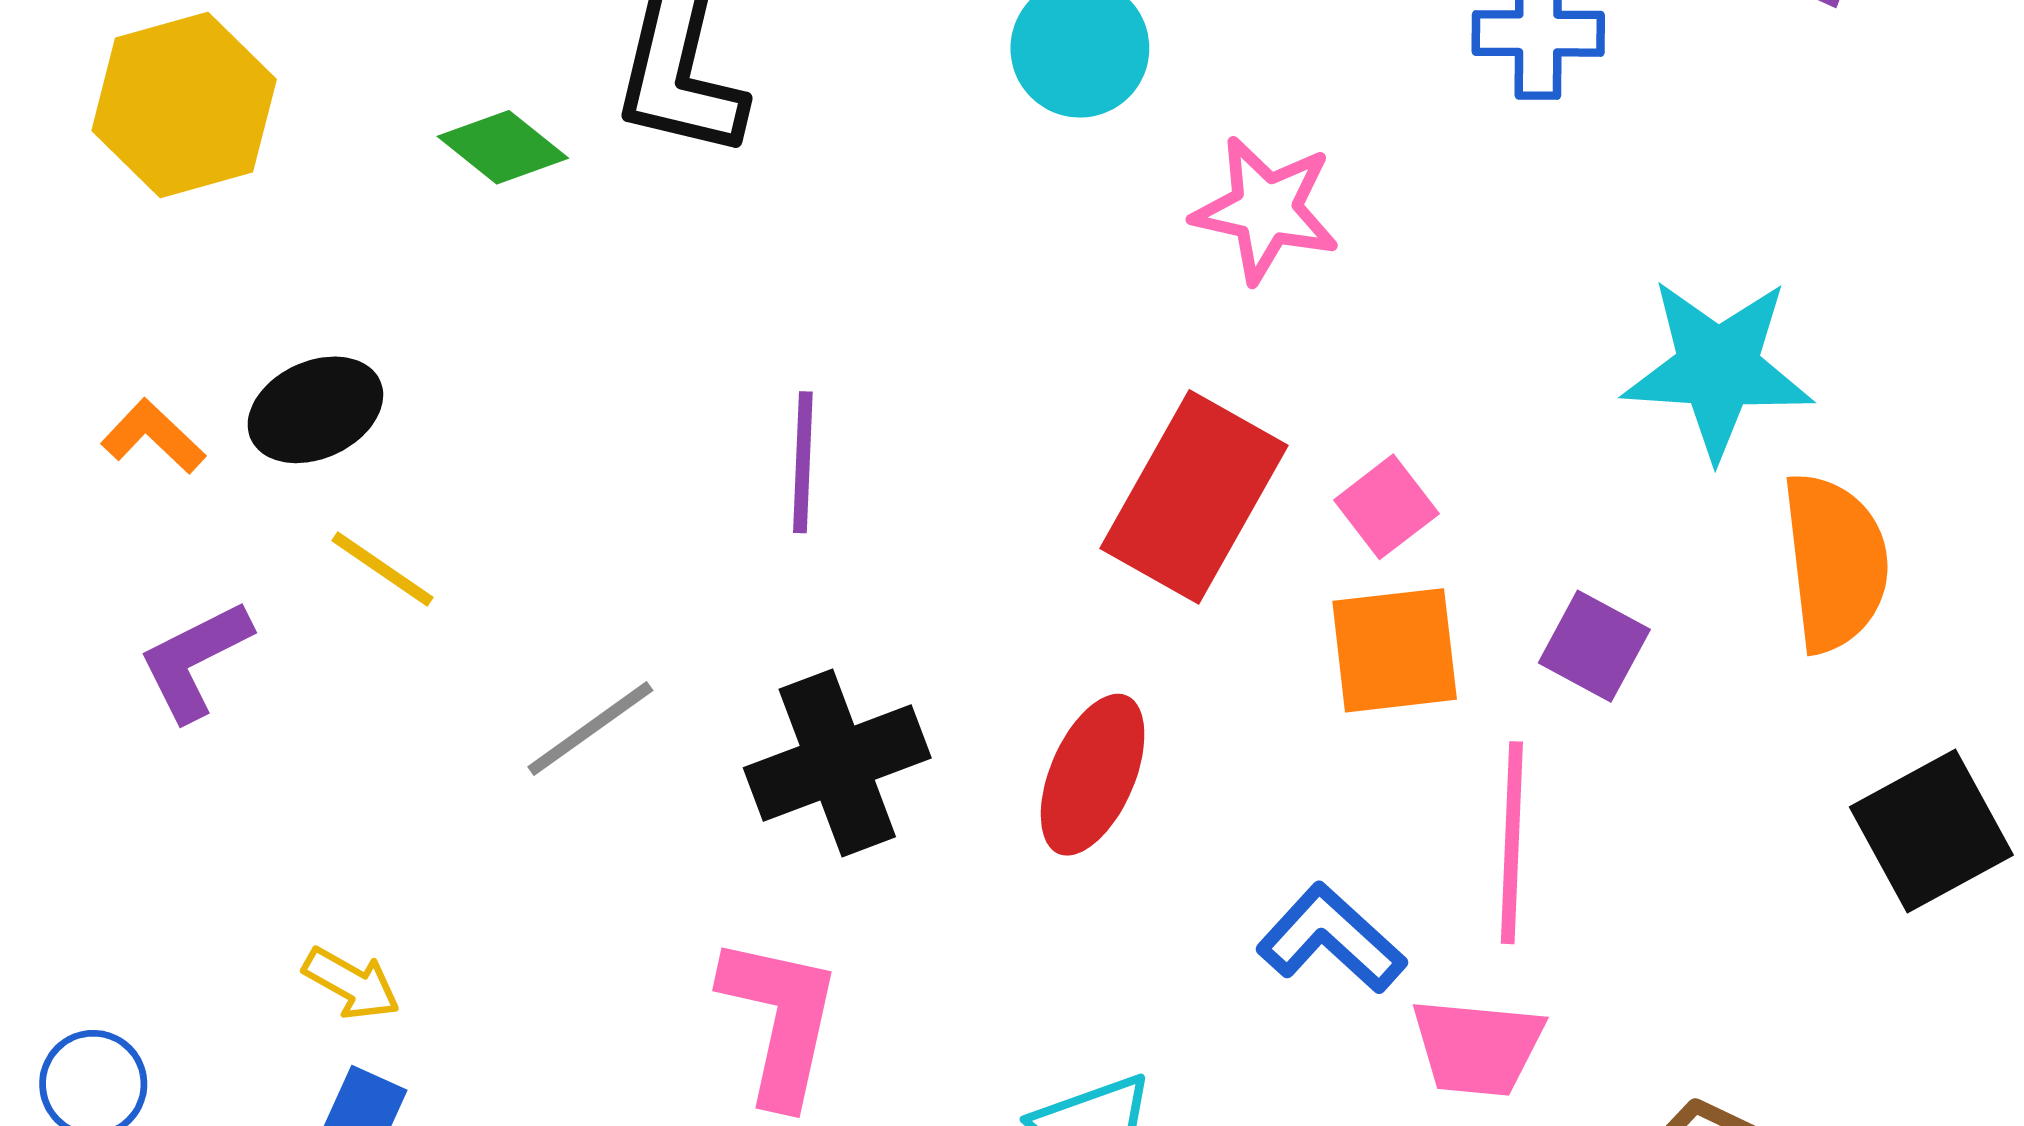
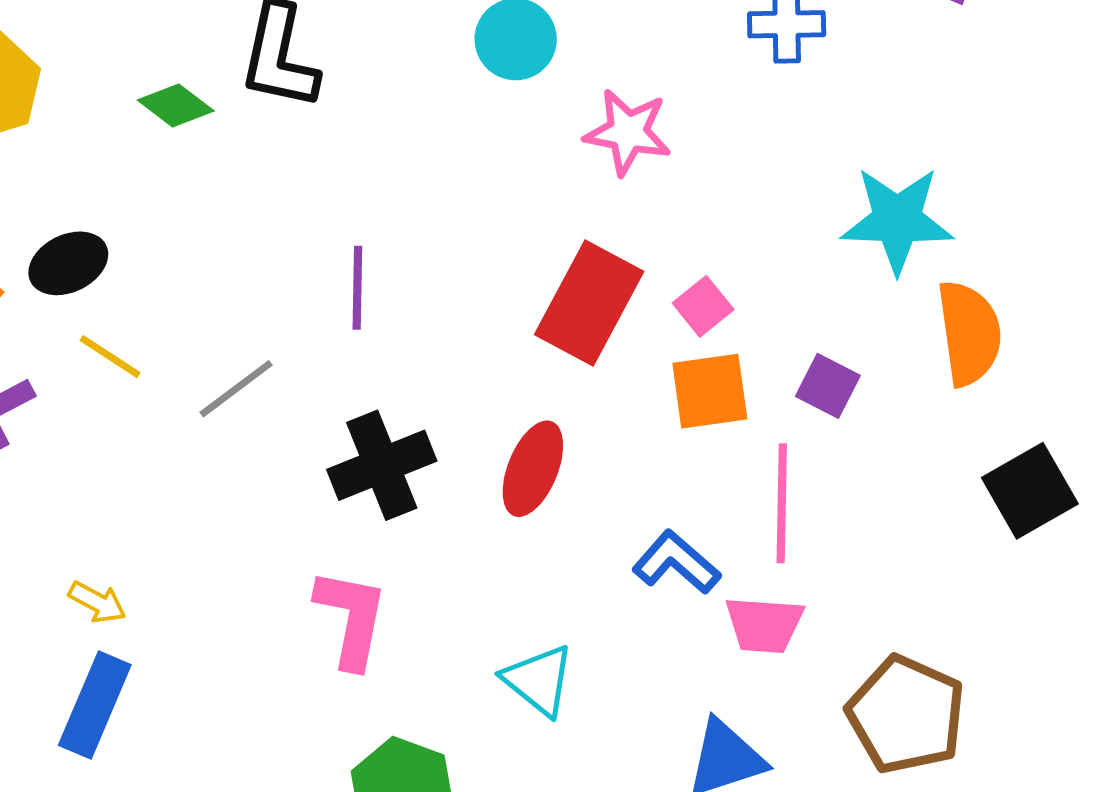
gray line: (590, 729) -> (236, 389), moved

